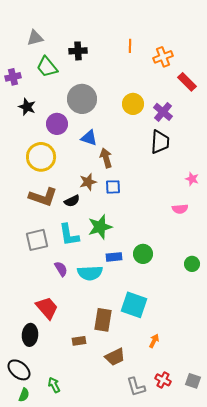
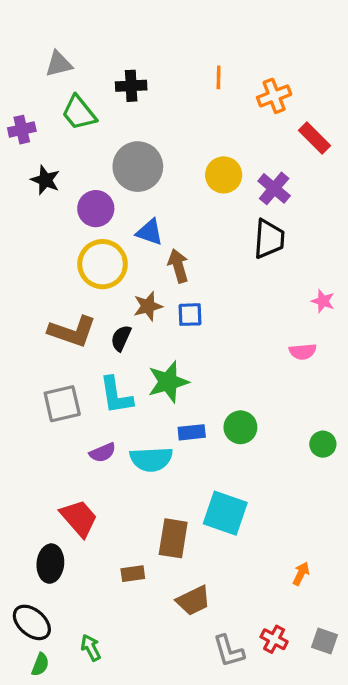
yellow circle: (41, 157) -> (103, 264), moved
black semicircle: (72, 201) -> (121, 338), turned 140
purple semicircle: (61, 269) -> (103, 453), turned 98
orange arrow: (154, 341) -> (301, 574), moved

